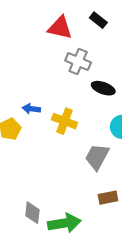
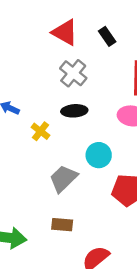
black ellipse: (103, 88) -> (74, 111), moved, turned -40
yellow cross: (65, 121) -> (41, 131), size x0.7

